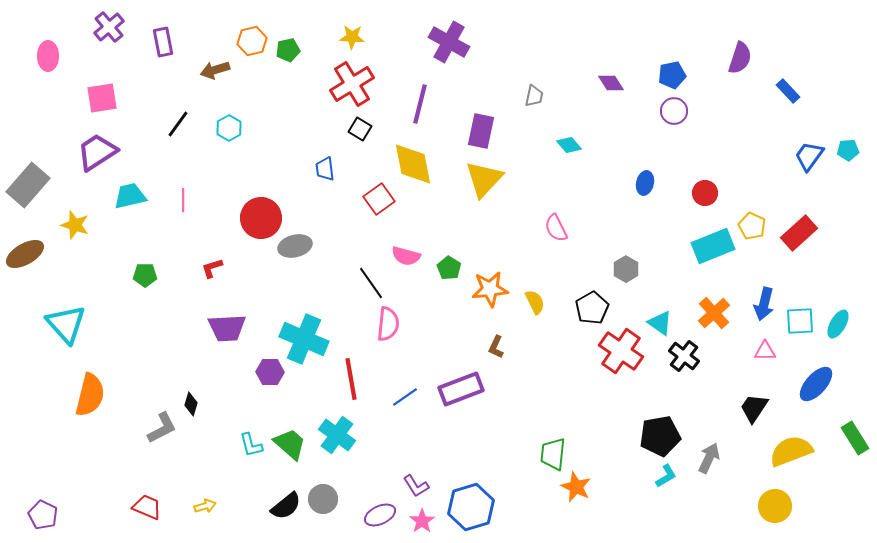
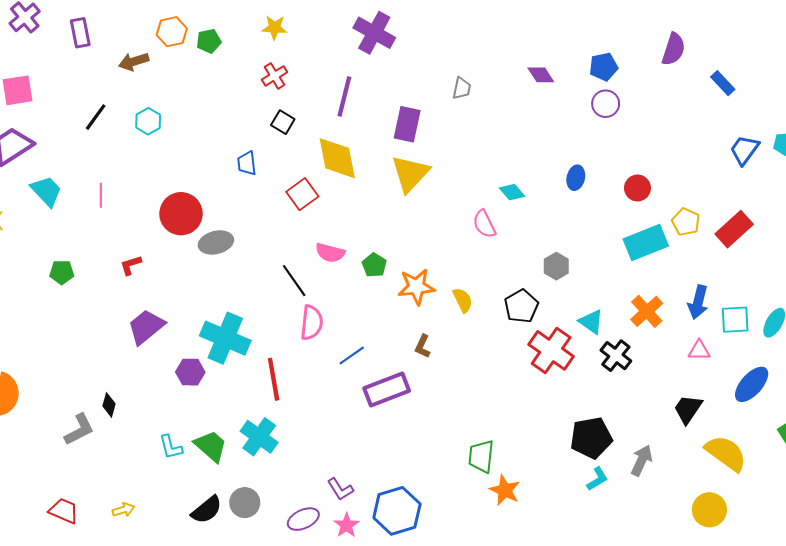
red cross: (352, 84) -> (275, 76), size x0.6
cyan diamond: (569, 145) -> (512, 192), moved
cyan trapezoid: (130, 196) -> (46, 191), turned 60
purple trapezoid: (227, 328) -> (146, 327), turned 144
blue line: (405, 397) -> (352, 356), moved
yellow semicircle: (791, 451) -> (726, 453), turned 57

